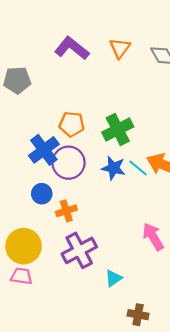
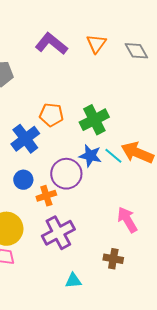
purple circle: (68, 163) -> (66, 174), moved
cyan triangle: (113, 278) -> (73, 281), moved, turned 30
brown cross: (138, 315) -> (113, 259), moved

